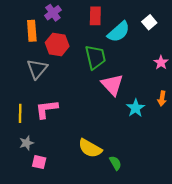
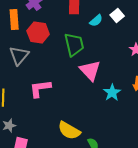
white square: (149, 22) -> (117, 16), moved
cyan semicircle: (119, 32) -> (96, 21), size x0.6
pink L-shape: (47, 109) -> (40, 89), moved

